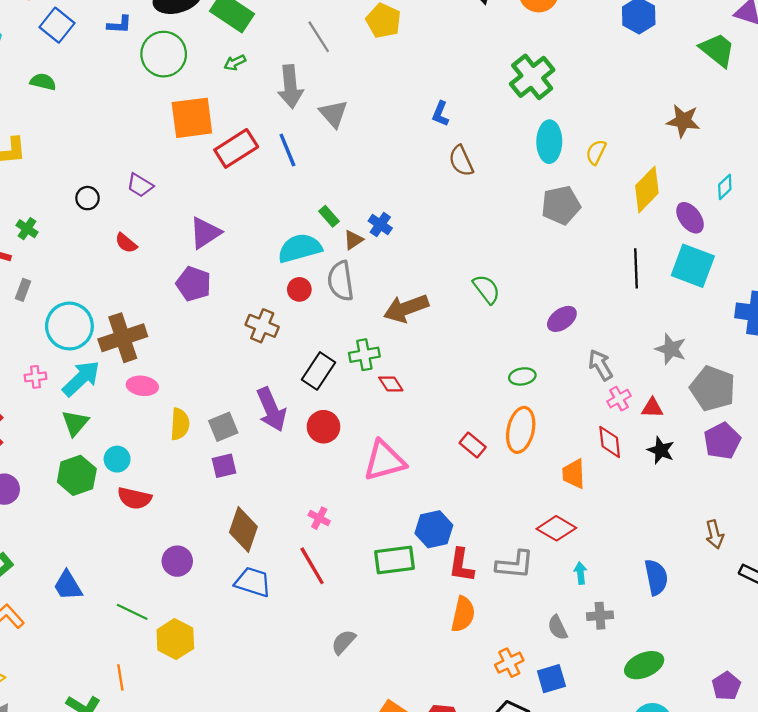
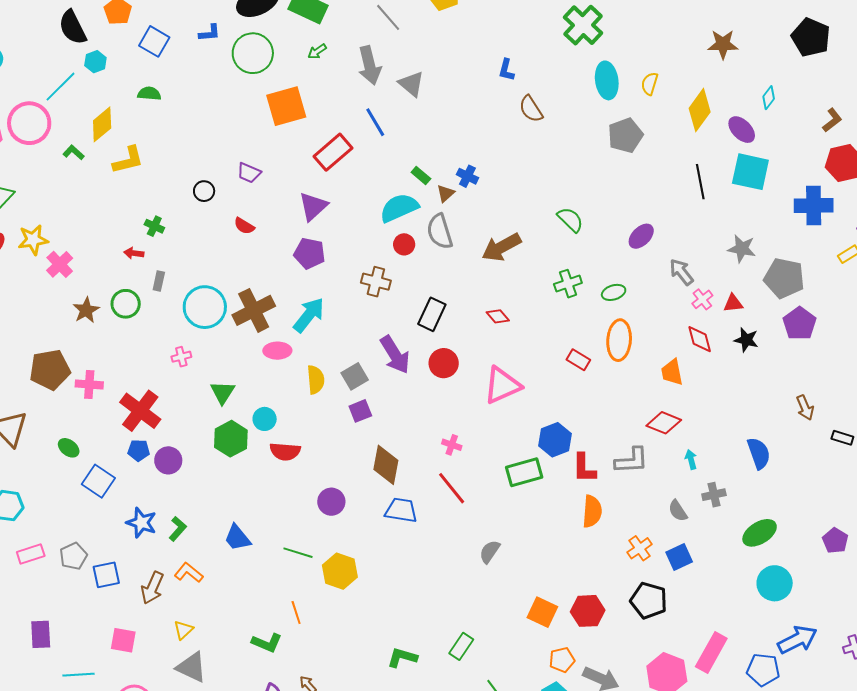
red rectangle: (236, 148) -> (333, 152), moved
green cross: (364, 355) -> (568, 284), moved
cyan arrow: (81, 379) -> (309, 315), moved

